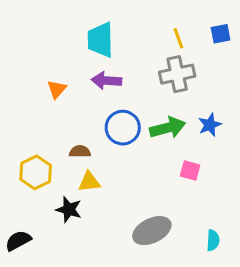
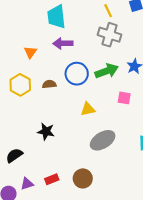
gray cross: (177, 74) -> (110, 35), turned 35
brown semicircle: (80, 151) -> (49, 84), moved
yellow hexagon: (36, 172) -> (20, 85), moved
yellow triangle: (89, 182) -> (88, 109), moved

